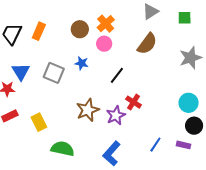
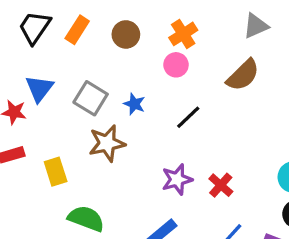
brown circle: (80, 29) -> (126, 34), moved
blue star: (82, 63) -> (134, 104), moved
red cross: (133, 102) -> (221, 185), moved
brown star: (88, 110) -> (107, 143), moved

